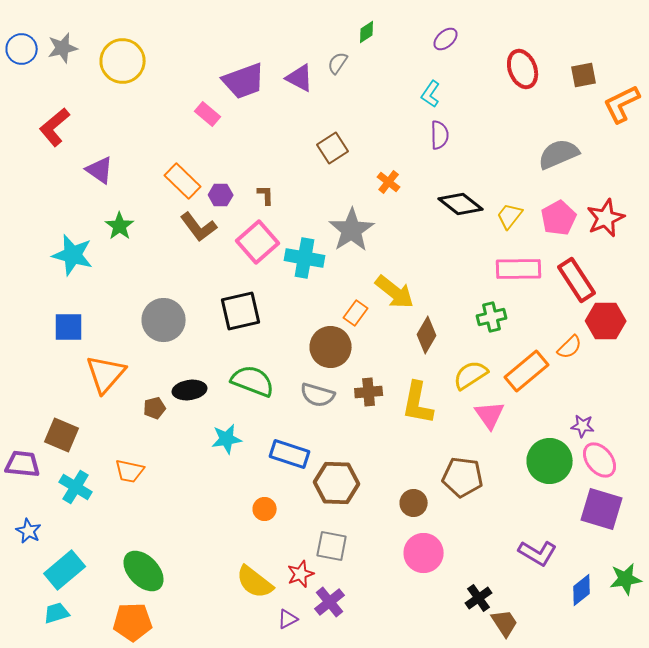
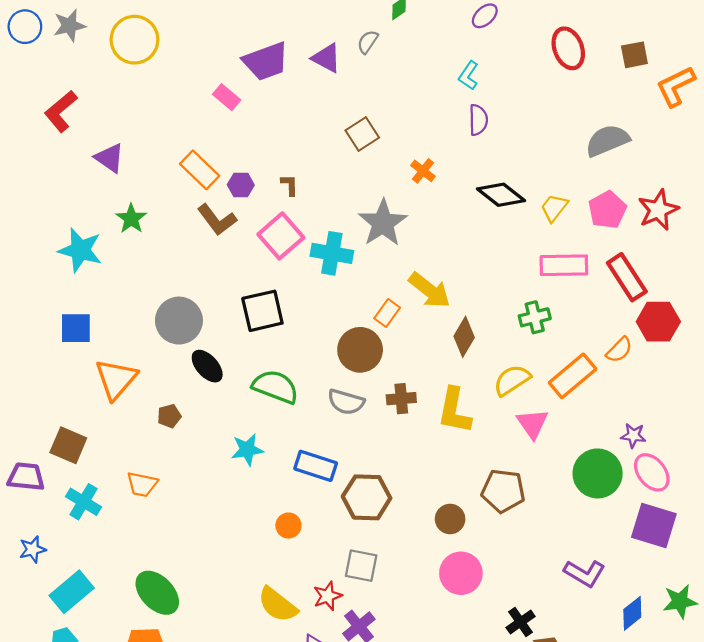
black ellipse: (190, 390) -> (207, 366), moved, turned 56
blue star: (29, 531) -> (33, 549), turned 30

